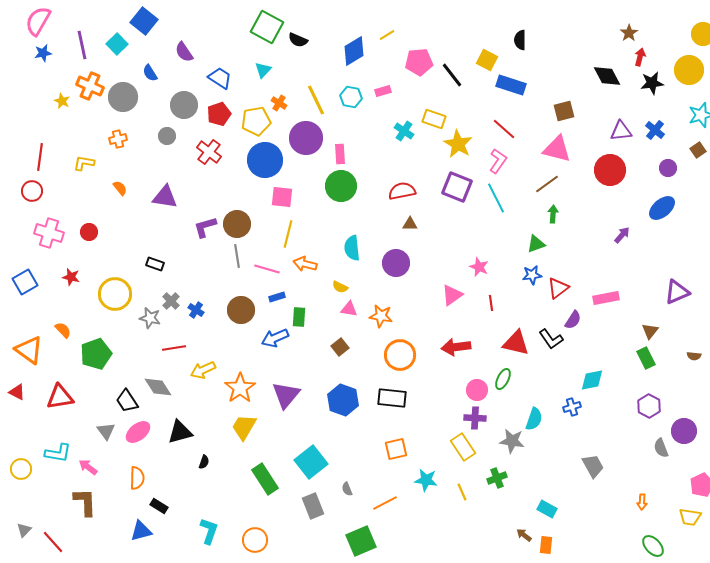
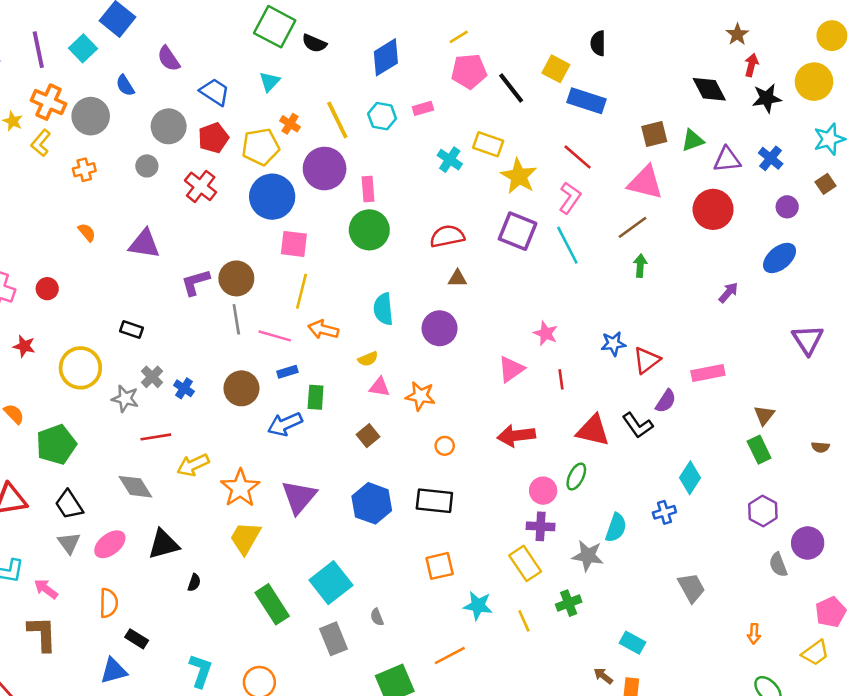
yellow line: (387, 35) -> (459, 37), moved
yellow L-shape: (84, 163) -> (41, 143), moved, turned -60
green triangle: (536, 244) -> (693, 140), moved
yellow semicircle: (340, 287) -> (368, 359), turned -49
purple triangle: (677, 292) -> (808, 340), moved, turned -40
orange circle: (400, 355) -> (445, 446), size x0.5
cyan diamond: (592, 380) -> (690, 478), turned -45
black trapezoid: (127, 401) -> (69, 505), moved
orange line: (385, 503) -> (450, 655), moved
yellow trapezoid: (690, 517) -> (815, 653), turned -45

